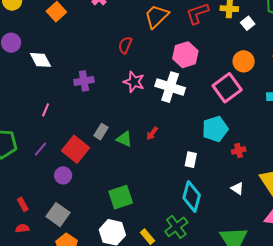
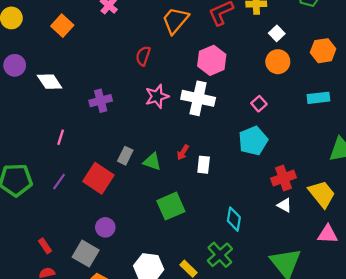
white square: (248, 23) -> (277, 33), moved
pink star: (134, 82) -> (157, 96), turned -30
pink square: (227, 88) -> (259, 104), moved, size x0.5
red cross: (239, 150) -> (284, 178), moved, size x1.5
white rectangle: (191, 160) -> (204, 165), moved
purple circle: (63, 175) -> (105, 227), moved
green square: (121, 197) -> (171, 206), moved
cyan diamond: (192, 197) -> (234, 219), size x0.7

